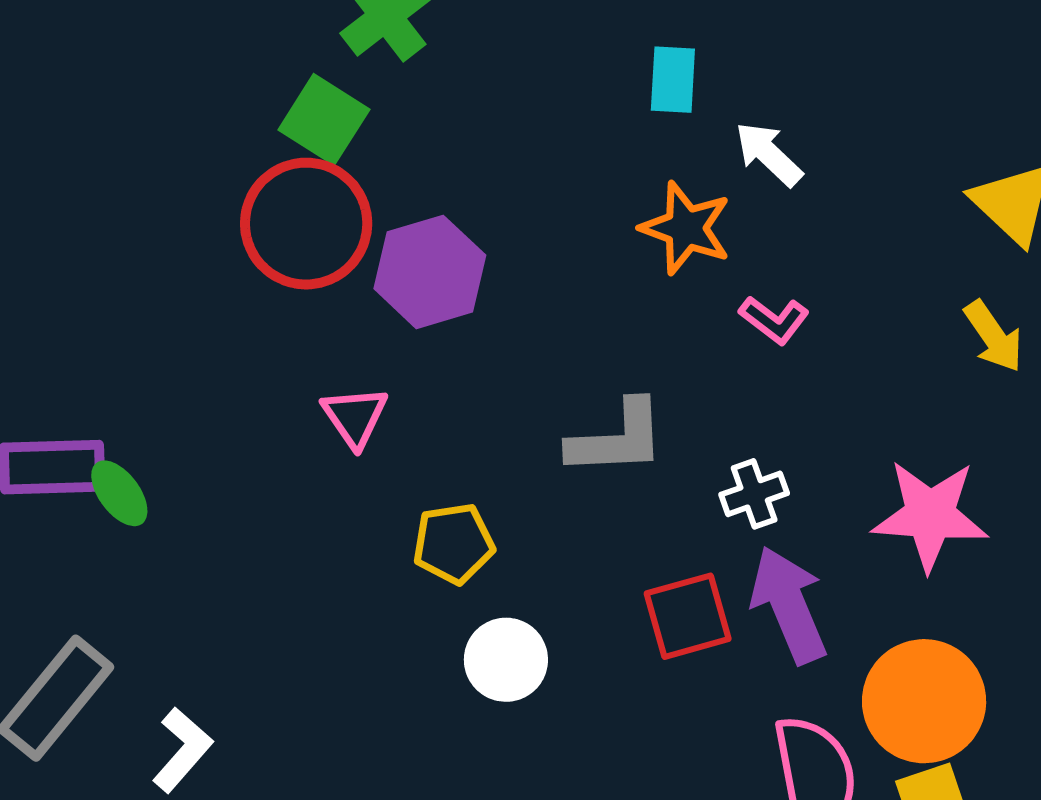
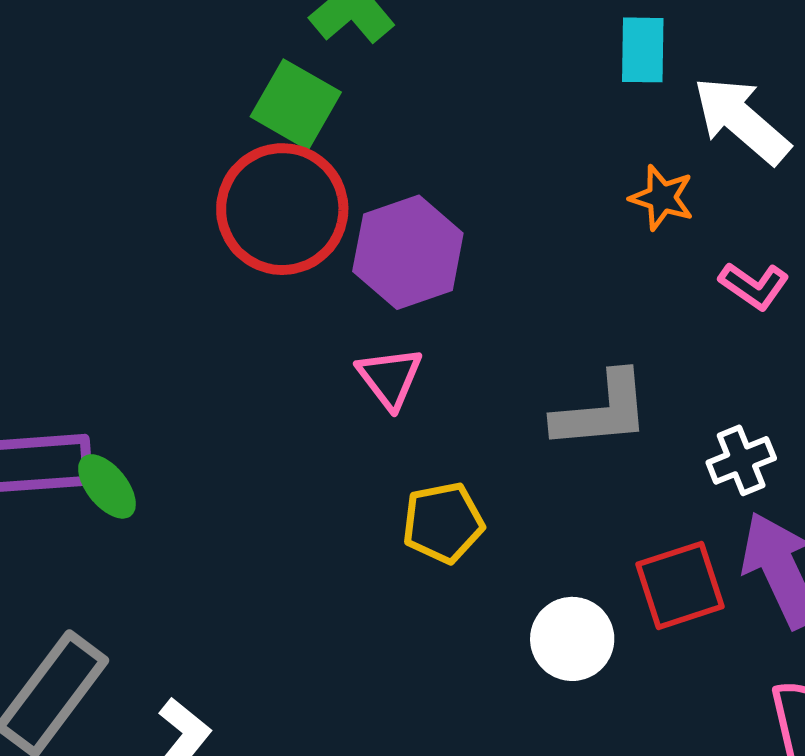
white arrow: (769, 154) -> (741, 120), size x1.4
orange star: (686, 228) -> (662, 198), size x0.7
pink triangle: (355, 417) -> (390, 378), moved
white circle: (506, 660) -> (572, 639), moved

